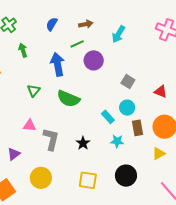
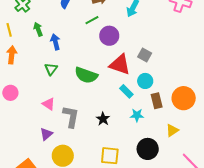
blue arrow: (57, 64) -> (55, 42), moved, size x0.7
red triangle: (161, 92) -> (120, 65), moved, size x1.6
pink triangle: (30, 125) -> (49, 104), turned 32
purple triangle: (14, 154) -> (46, 134), moved
yellow triangle: (159, 154) -> (172, 130), moved

